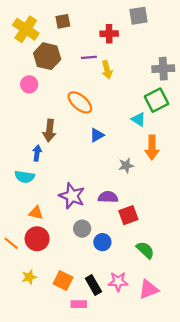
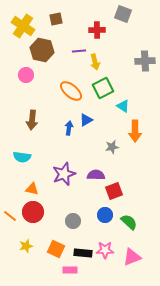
gray square: (138, 16) -> (123, 14), turned 30
green square: (156, 100) -> (103, 88), moved
brown arrow: (49, 131) -> (32, 120), moved
blue arrow: (37, 153) -> (69, 128), moved
purple star: (72, 196) -> (64, 174), turned 30
gray circle: (82, 229) -> (73, 221), moved
blue circle: (102, 242) -> (105, 215), moved
black rectangle: (93, 285) -> (83, 253), turned -54

